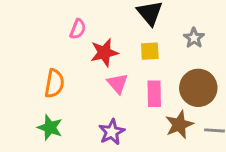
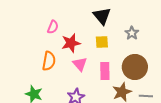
orange semicircle: (54, 83) -> (49, 61), moved

